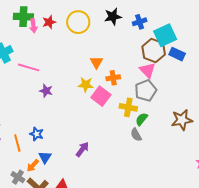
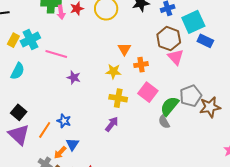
brown hexagon: (154, 50) -> (169, 39), moved
gray pentagon: (146, 91) -> (191, 96), moved
pink square: (101, 96) -> (148, 92), moved
yellow cross: (128, 107) -> (118, 98), moved
green semicircle: (142, 119) -> (169, 106), size x1.5
orange line: (17, 143) -> (45, 130), turned 48
purple arrow: (82, 149) -> (112, 124), moved

